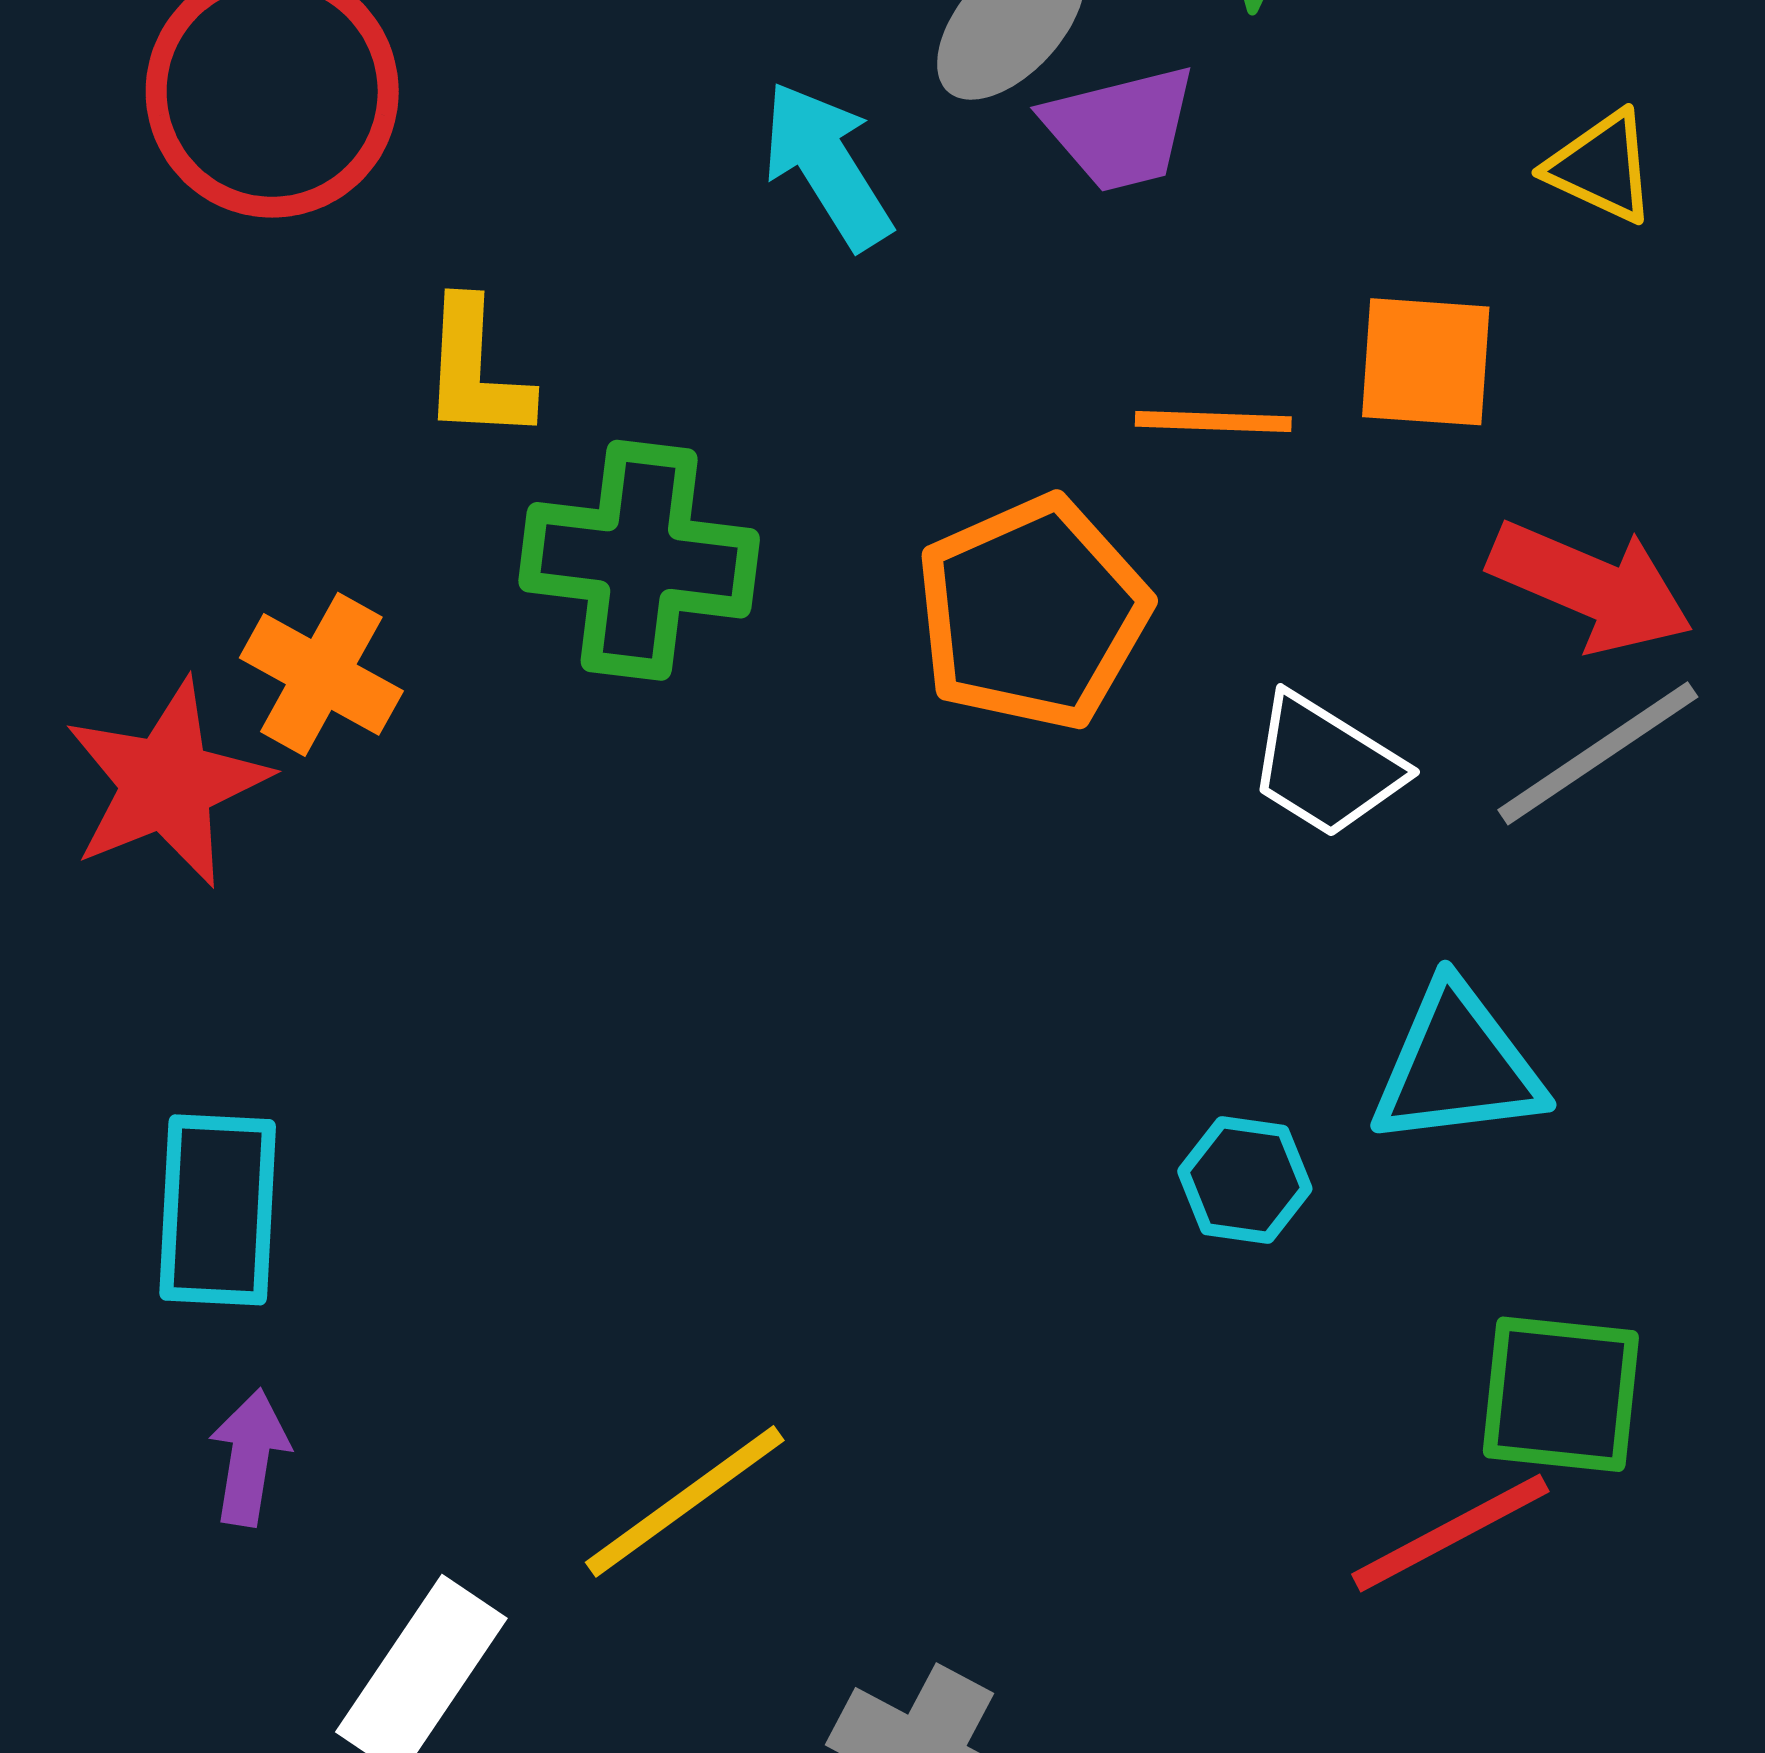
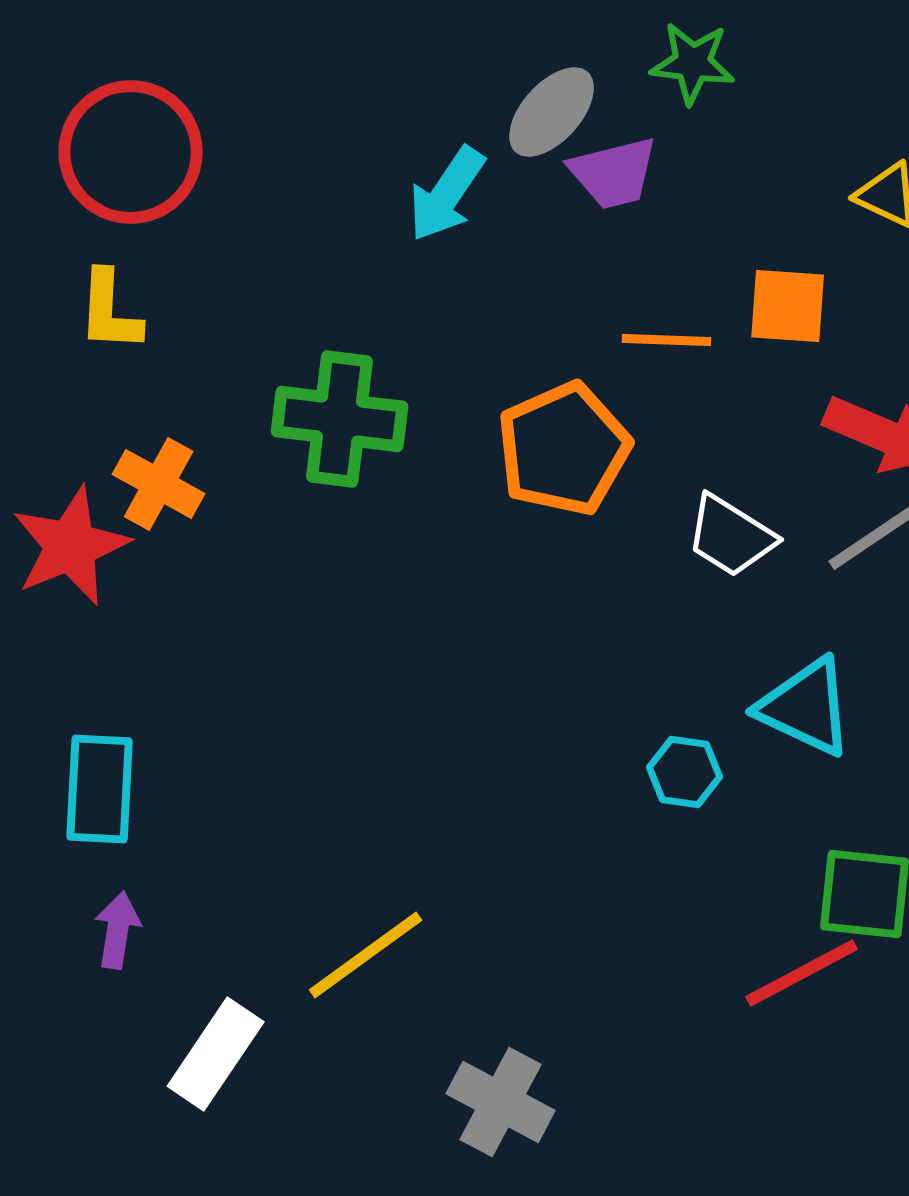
cyan arrow: (827, 165) -> (447, 194), turned -114
yellow L-shape: (476, 371) -> (110, 311), moved
cyan triangle: (1457, 1066) -> (806, 707), turned 32

